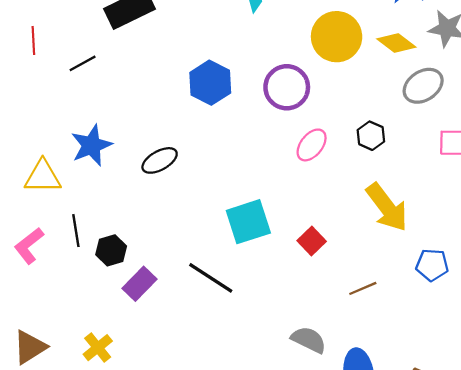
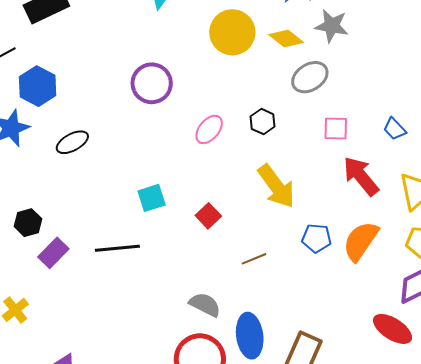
blue hexagon: (210, 83) -> (38, 86), moved
purple circle: (287, 87) -> (152, 83), moved
cyan square: (248, 222) -> (152, 198), size x0.7
black line: (211, 278) -> (117, 248), turned -39

